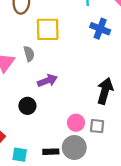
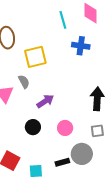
pink circle: (76, 123) -> (65, 128), moved

